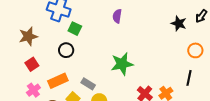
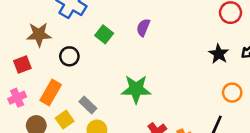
green square: (75, 29) -> (104, 34), moved
brown star: (28, 36) -> (39, 34), moved
orange rectangle: (58, 81) -> (51, 93), turned -48

